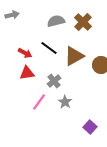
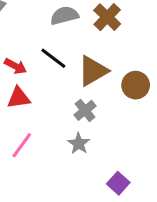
gray cross: (54, 81) -> (85, 110), moved
pink line: (39, 102) -> (22, 145), moved

